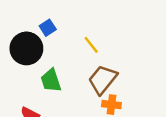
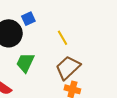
green trapezoid: (51, 80) -> (25, 63), turned 35

